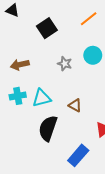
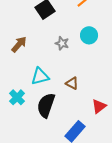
brown arrow: (20, 65) -> (19, 44), turned 144
cyan cross: (18, 96) -> (17, 97), moved, turned -35

